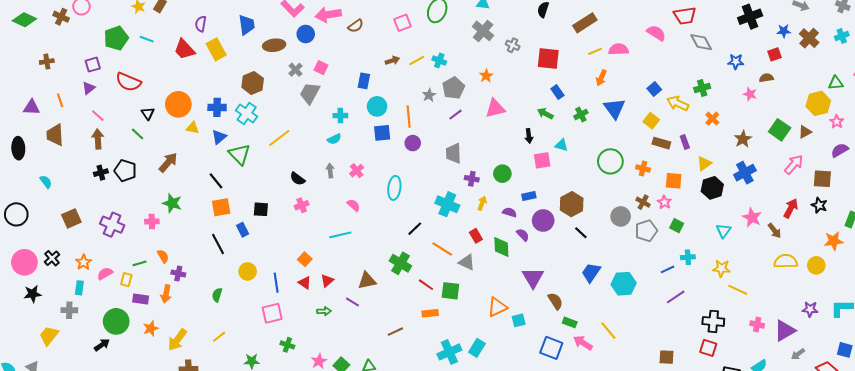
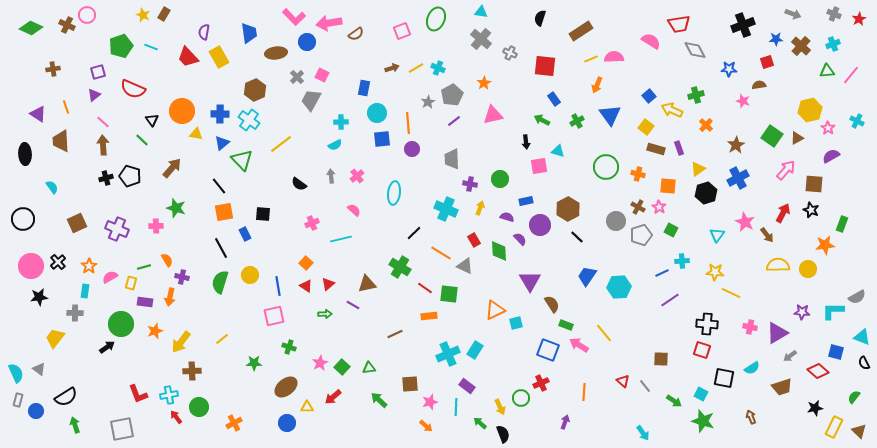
green triangle: (836, 83) -> (827, 71), moved
purple triangle: (32, 107) -> (38, 114), turned 30
pink cross: (302, 205) -> (312, 223), moved
green semicircle: (217, 295) -> (220, 282), moved, size x1.6

